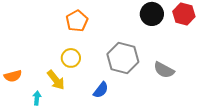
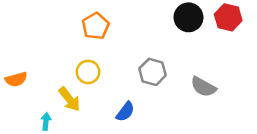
gray hexagon: (123, 58) -> (153, 72), size x0.7
orange semicircle: (13, 76) -> (16, 79), moved

